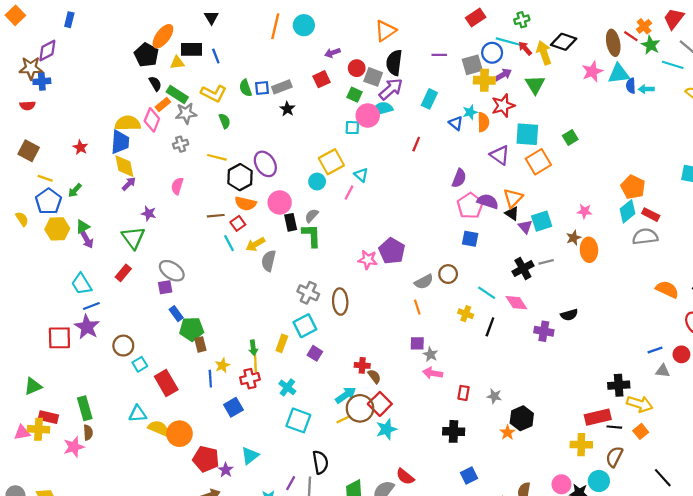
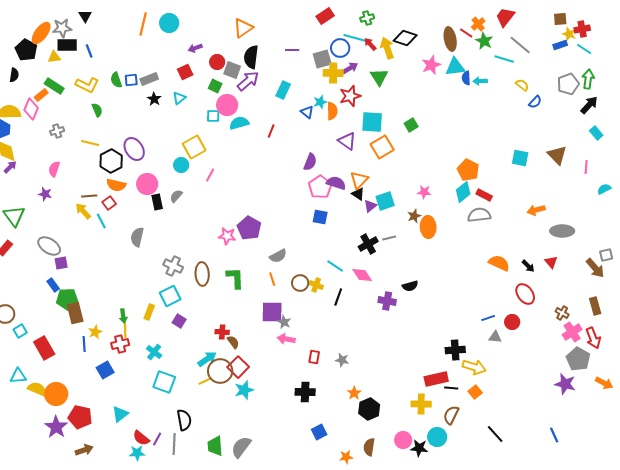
black semicircle: (155, 84) -> (14, 75), moved, turned 40
cyan semicircle: (382, 109) -> (239, 123), moved
gray star: (186, 113) -> (62, 28), moved
cyan triangle: (361, 175) -> (179, 98), moved, turned 40
purple star: (149, 213) -> (45, 194), moved
purple triangle: (525, 227) -> (370, 206), turned 32
green L-shape: (312, 235) -> (235, 278), moved
yellow arrow: (255, 244) -> (83, 211), moved, turned 78
brown circle: (448, 274) -> (300, 283), moved
purple square: (165, 287) -> (61, 263), moved
purple square: (417, 343) -> (272, 312), size x1.6
brown rectangle: (200, 344) -> (75, 313), size x1.5
black hexagon: (522, 418) -> (369, 409), moved
purple star: (226, 470) -> (56, 427), moved, size x1.6
red semicircle: (405, 477) -> (141, 438), moved

